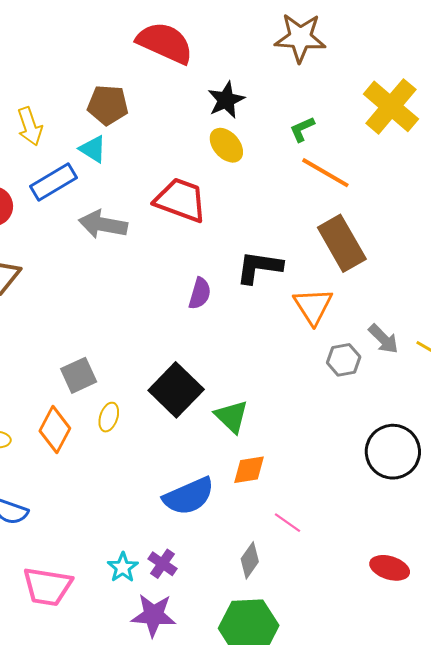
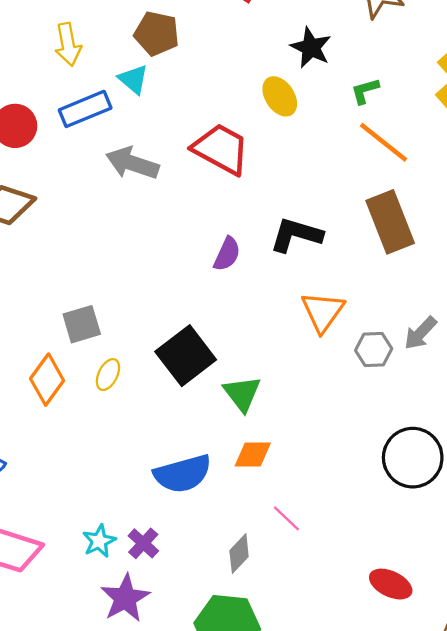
black star: (226, 100) -> (311, 48), moved, turned -30
orange triangle: (313, 306) -> (323, 312), moved
gray arrow: (383, 339) -> (420, 333), turned 80
purple star: (154, 615) -> (125, 598), turned 30

